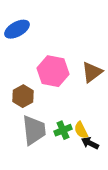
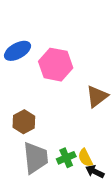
pink hexagon: (53, 71) -> (56, 65), moved

